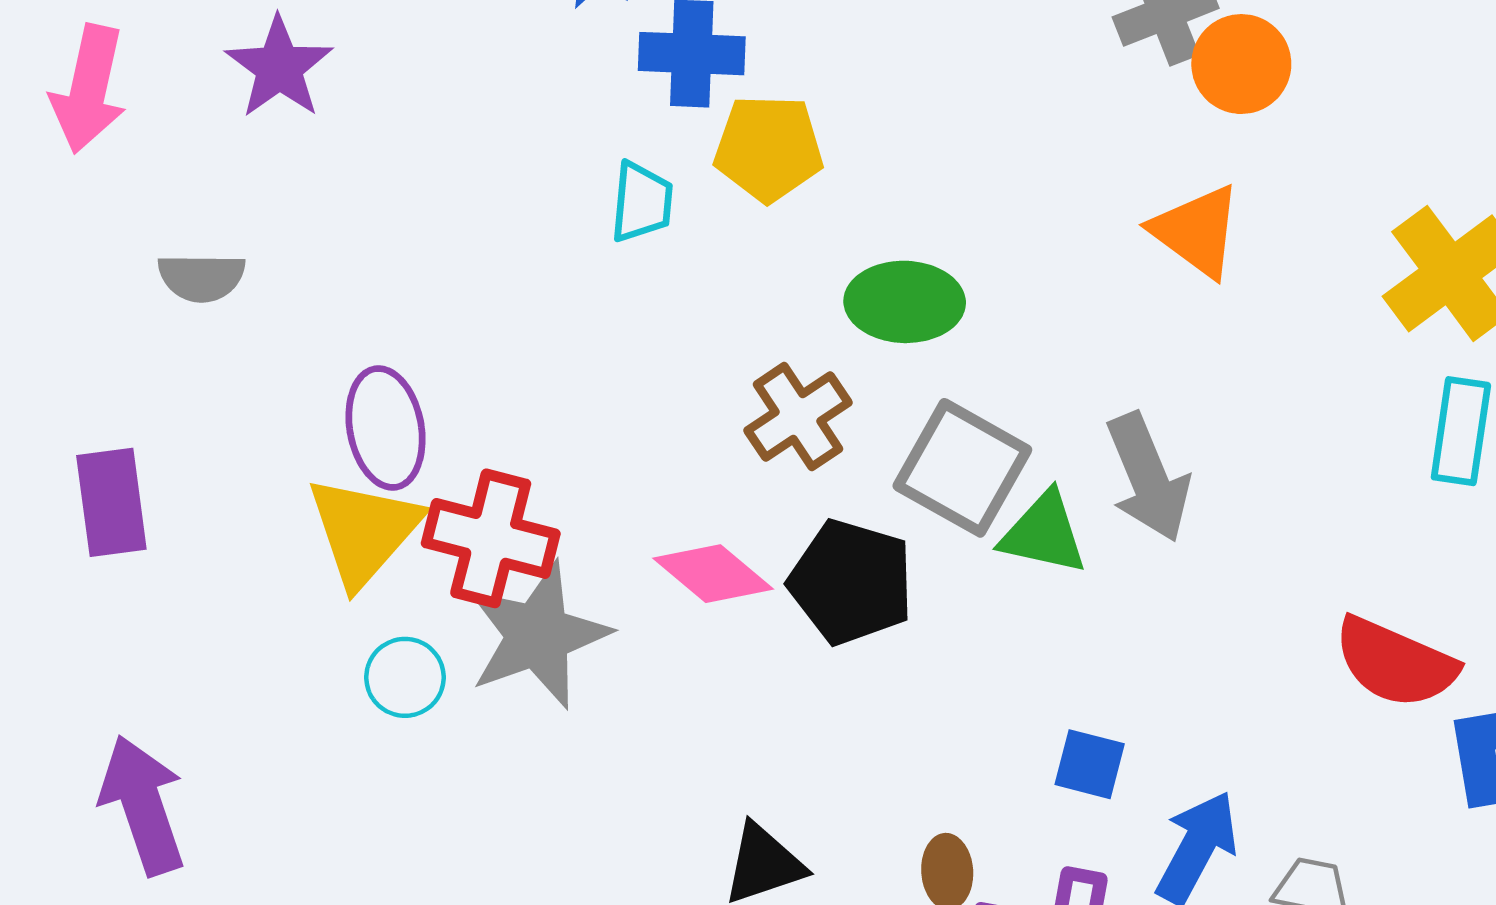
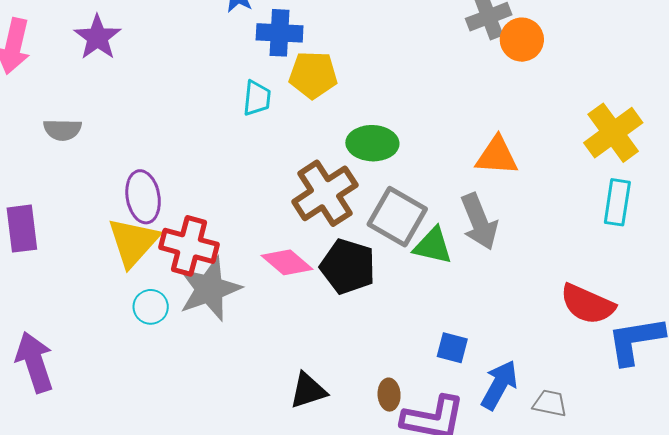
orange triangle: (1197, 231) -> (497, 156), moved, turned -33
brown cross: (798, 417) -> (325, 193), size x1.4

